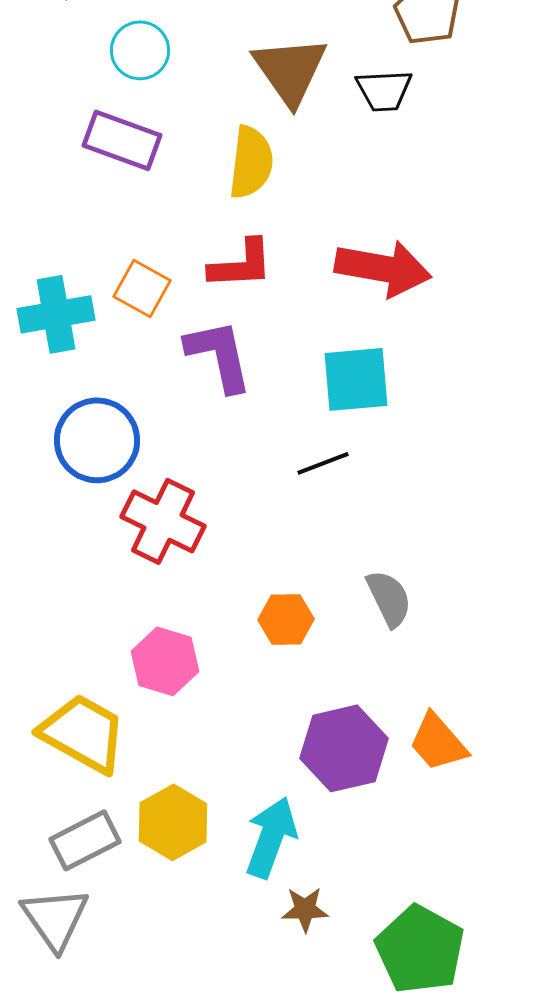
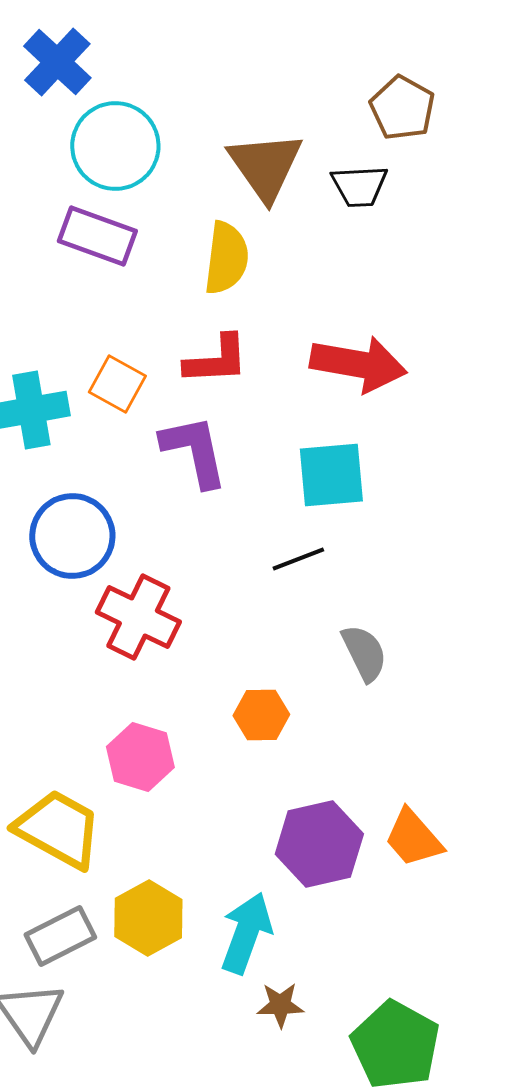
cyan circle: (140, 50) -> (115, 146), size x1.5
gray semicircle: (389, 598) -> (364, 653), moved

